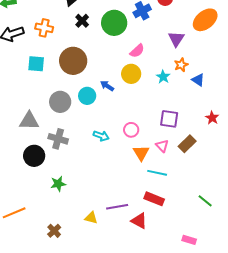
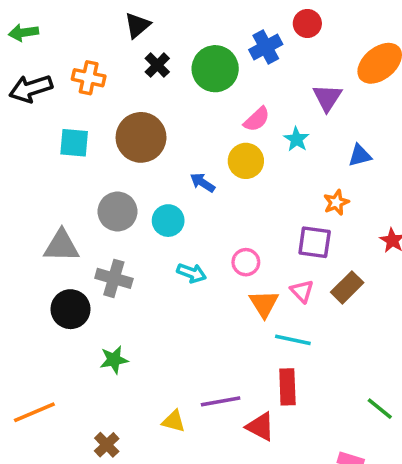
orange star: (181, 65) -> (336, 202), moved
cyan star: (163, 77) -> (296, 139), moved
blue triangle: (198, 80) -> (360, 155), moved, turned -48
cyan circle: (87, 96) -> (168, 221), moved
red rectangle: (154, 199) -> (287, 387), turned 66
green line: (205, 201) -> (380, 409), moved

